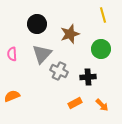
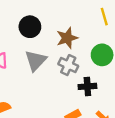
gray cross: (59, 71) -> (68, 65), moved

